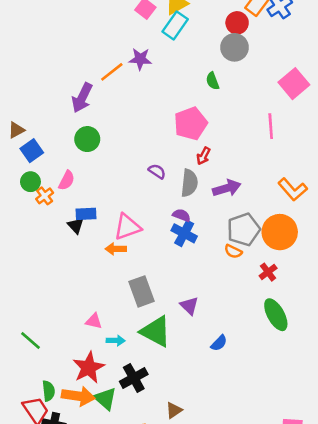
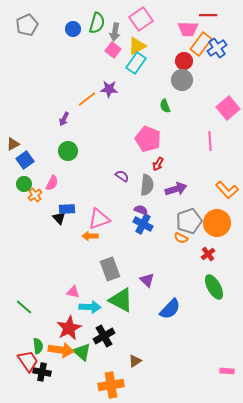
purple arrow: (82, 98) -> (64, 119), size x0.6
pink pentagon: (191, 124) -> (148, 139), turned -30
cyan arrow: (116, 341) -> (90, 307), size x1.5
blue semicircle: (219, 343) -> (170, 309), size x1.6

